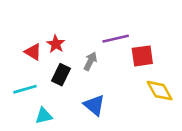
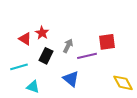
purple line: (116, 39) -> (87, 56), moved
yellow diamond: (160, 91) -> (123, 83), moved
cyan triangle: (44, 116) -> (33, 87), turned 32

